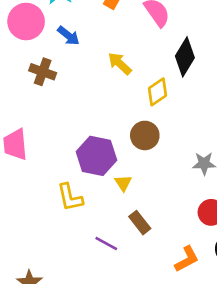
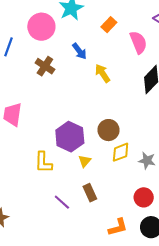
blue arrow: (69, 36) -> (79, 51), moved
yellow diamond: (157, 92) -> (121, 152), moved

